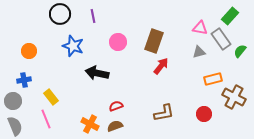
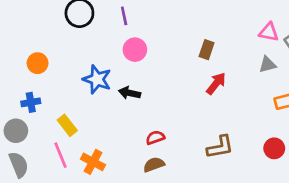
brown rectangle: (154, 41) -> (207, 50), size x0.6
pink circle: (118, 42) -> (135, 50), moved
blue star: (73, 46) -> (97, 79), moved
black arrow: (97, 73) -> (129, 93), size x0.7
orange cross: (90, 124) -> (93, 162), moved

